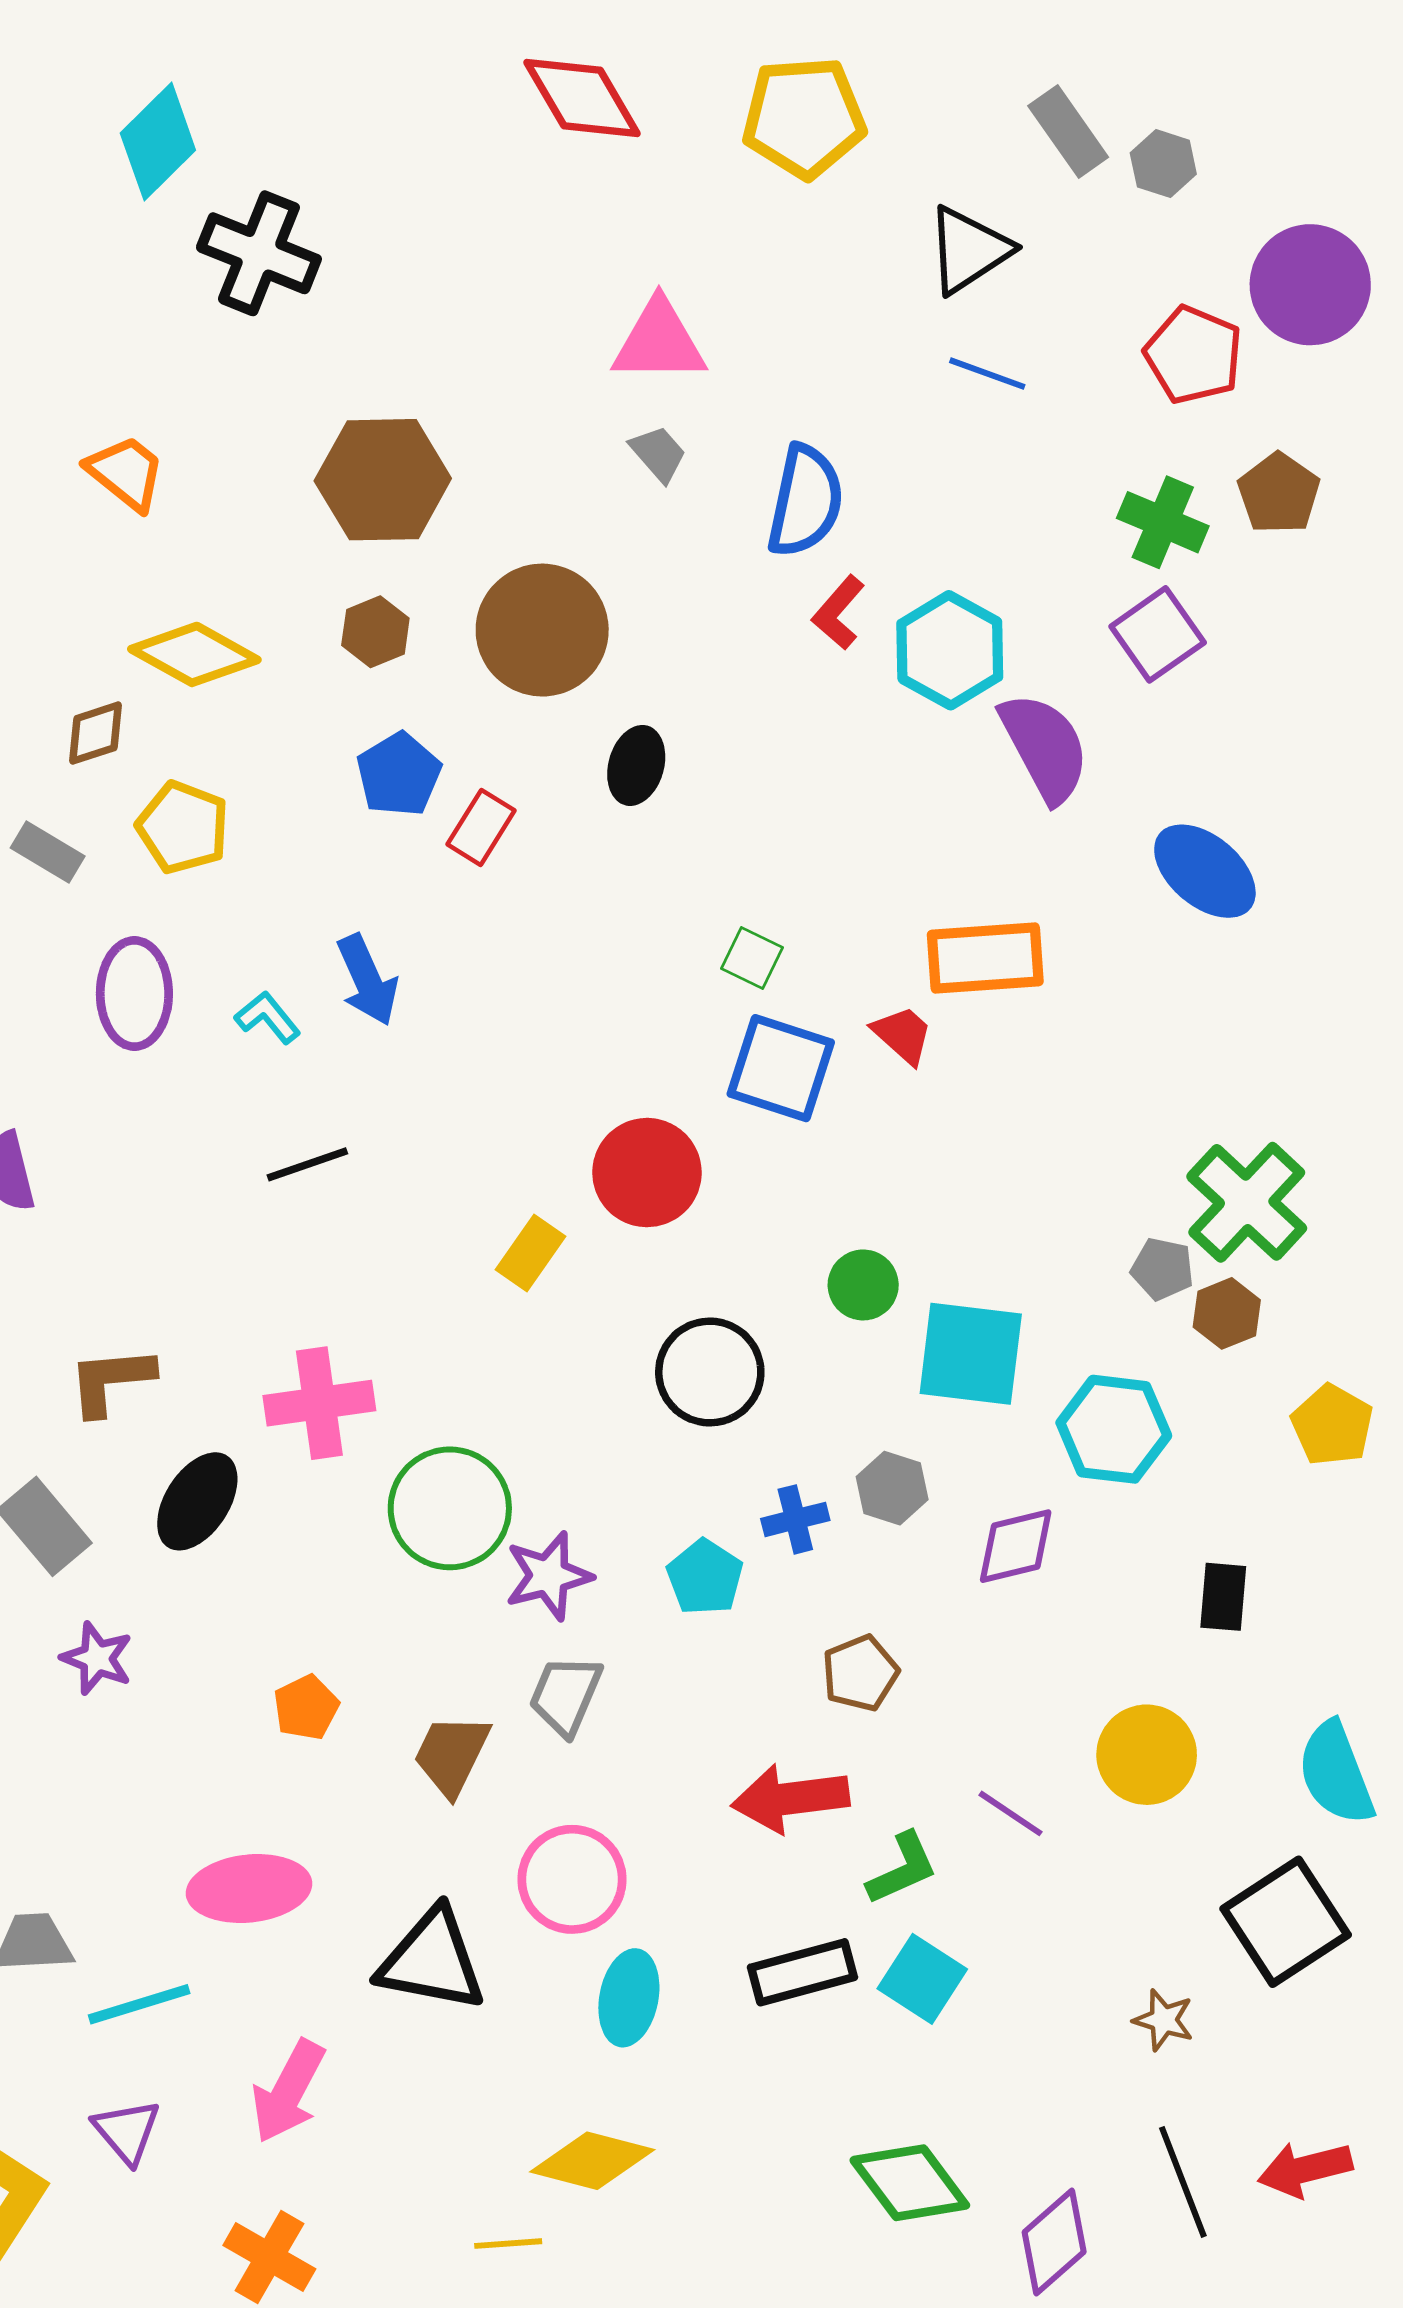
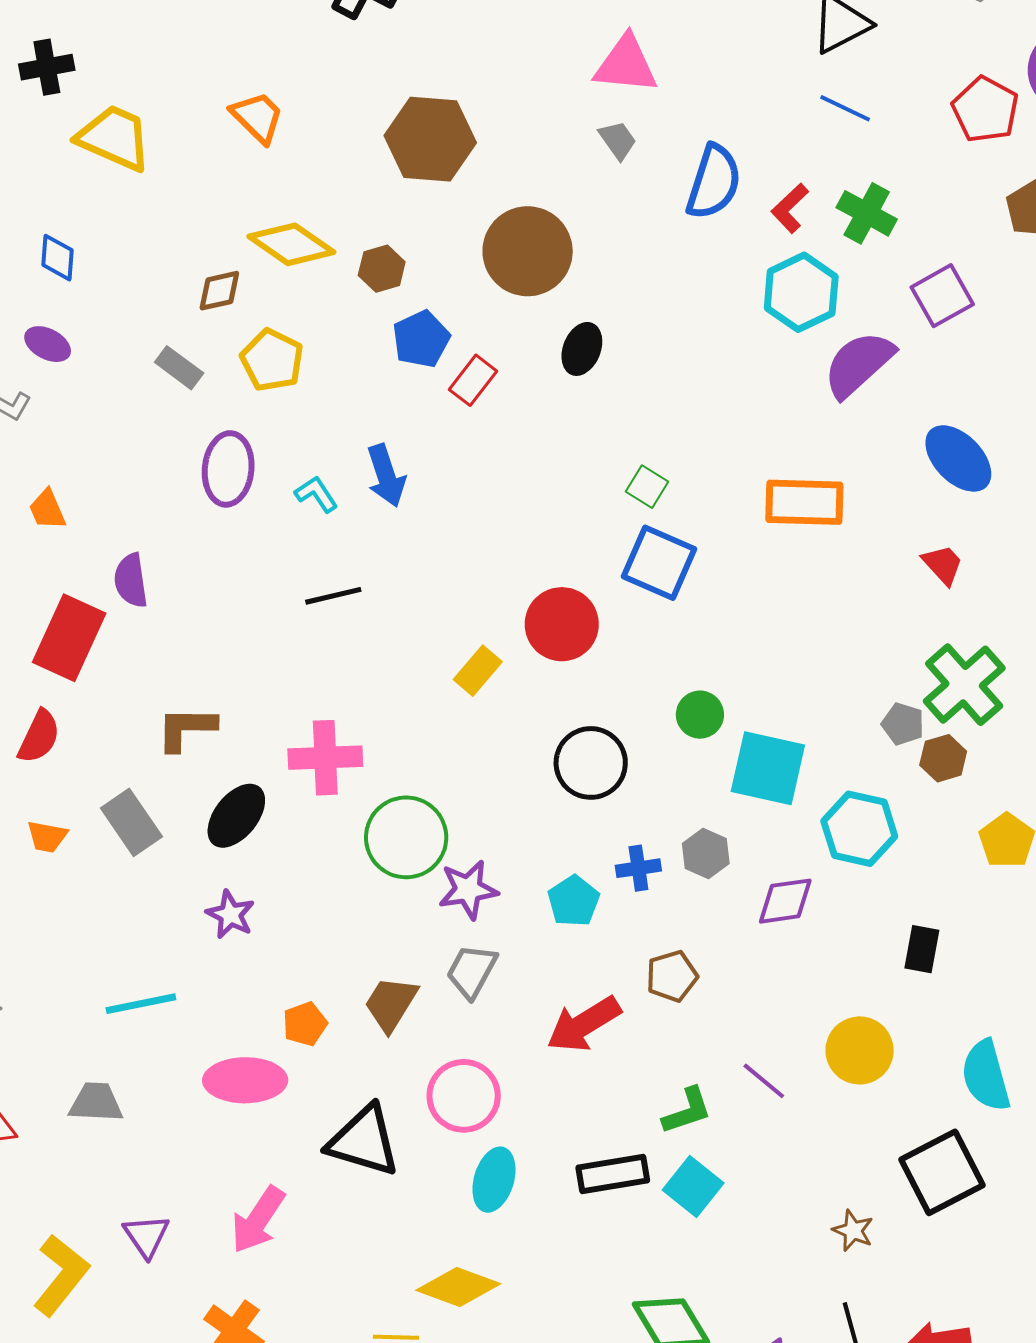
green cross: (1163, 522) -> (867, 213), moved
red L-shape: (838, 613) -> (790, 208), moved
brown hexagon: (375, 632) -> (382, 269), moved
purple semicircle: (1045, 747) -> (859, 364), turned -110
red trapezoid: (903, 1035) -> (943, 565), moved
purple star: (97, 1658) -> (230, 915), moved
orange pentagon: (306, 1707) -> (305, 1024), moved
red arrow: (790, 1798) -> (584, 1024), moved, turned -30
cyan line: (139, 2004) -> (141, 1004), moved

